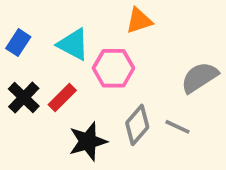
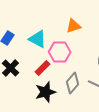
red rectangle: (62, 97) -> (42, 68), moved

